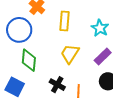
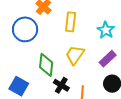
green diamond: (29, 60) -> (46, 65), moved

